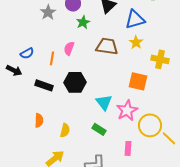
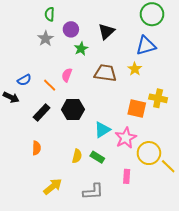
blue triangle: (135, 19) -> (146, 46), moved
orange line: (52, 58) -> (50, 85), turned -56
yellow cross: (160, 59) -> (158, 98), moved
black rectangle: (44, 85) -> (42, 113), turned -66
cyan triangle: (104, 102) -> (102, 130), turned 36
yellow semicircle: (65, 130) -> (77, 156), moved

